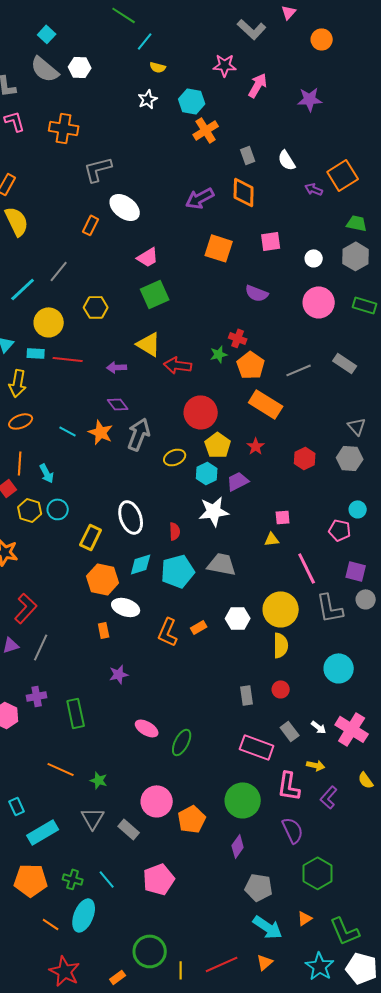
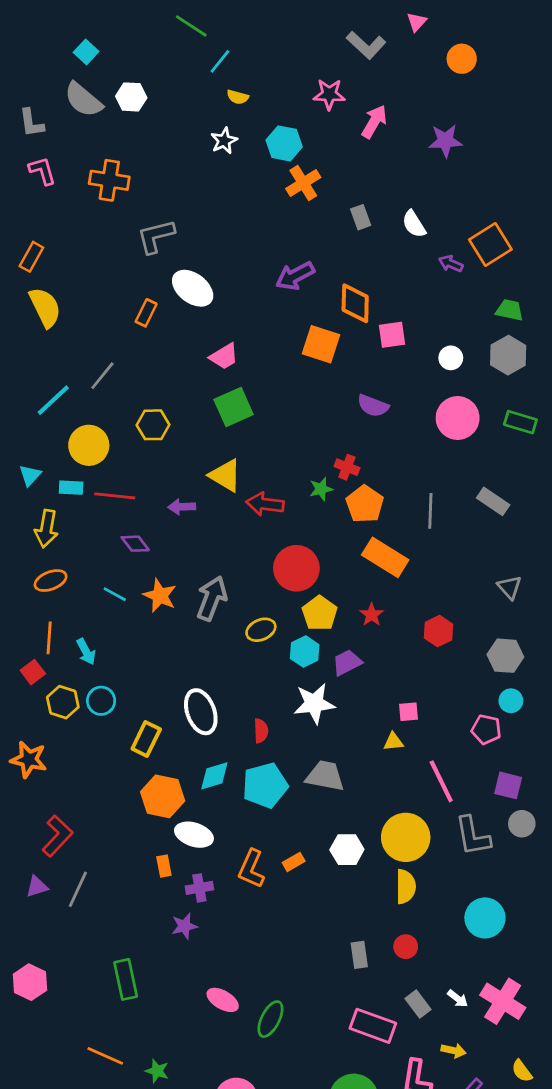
orange diamond: (244, 192) -> (355, 303), moved
gray line: (299, 370) -> (430, 511), turned -65
purple diamond: (118, 404) -> (135, 544), moved
gray hexagon: (350, 458) -> (505, 656), moved
purple cross: (37, 696) -> (199, 888), moved

